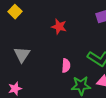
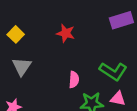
yellow square: (15, 12) -> (16, 34), moved

